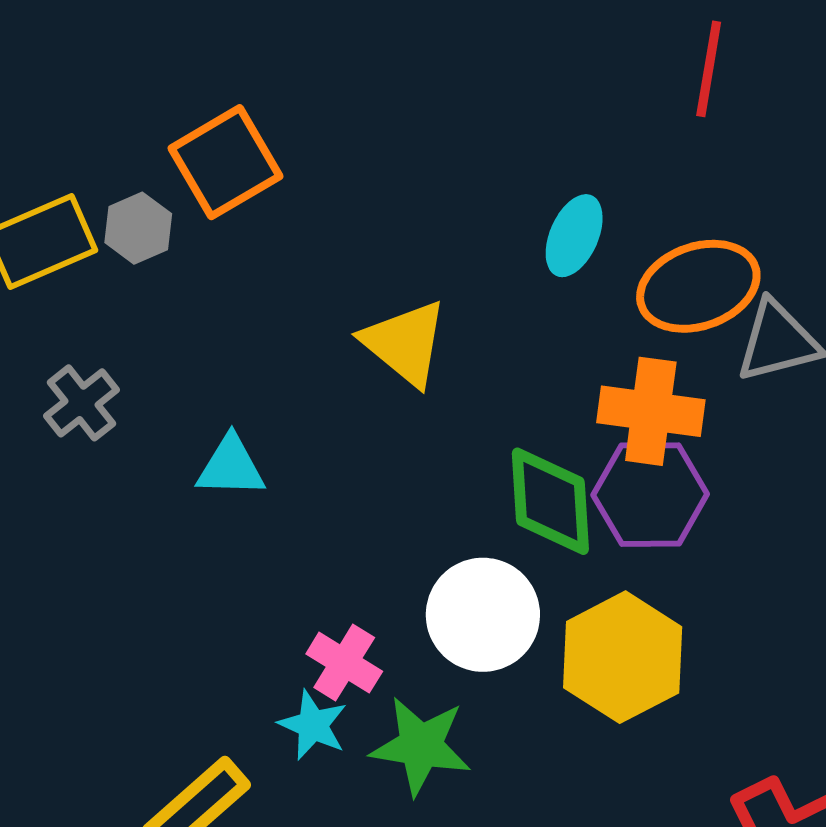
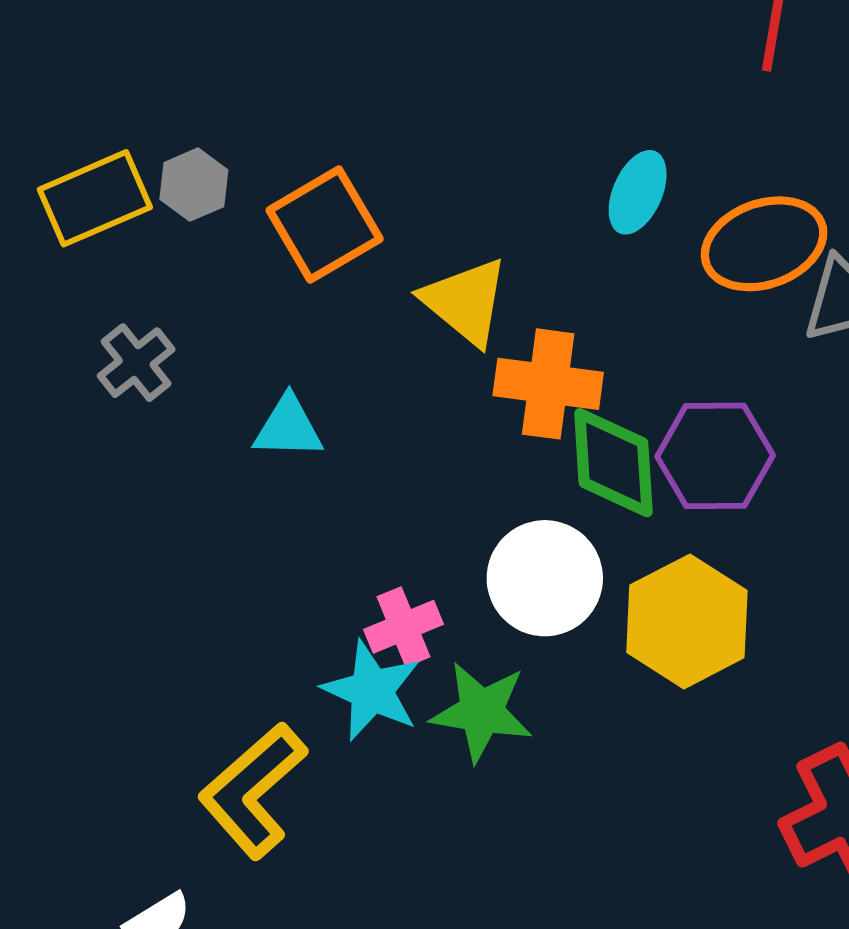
orange square: (225, 162) -> (325, 225), moved
orange cross: (651, 411) -> (548, 384), moved
pink cross: (344, 663) -> (404, 627), turned 36
cyan star: (313, 725) -> (372, 691), size x1.4

